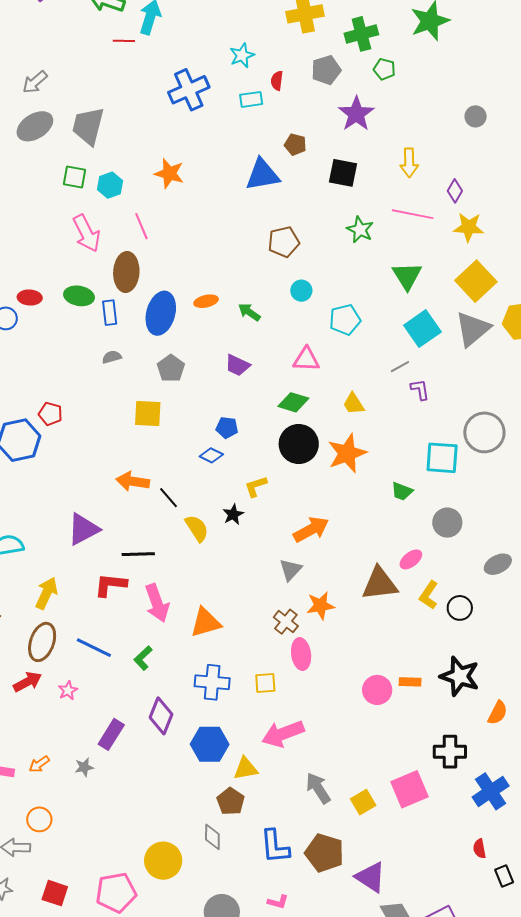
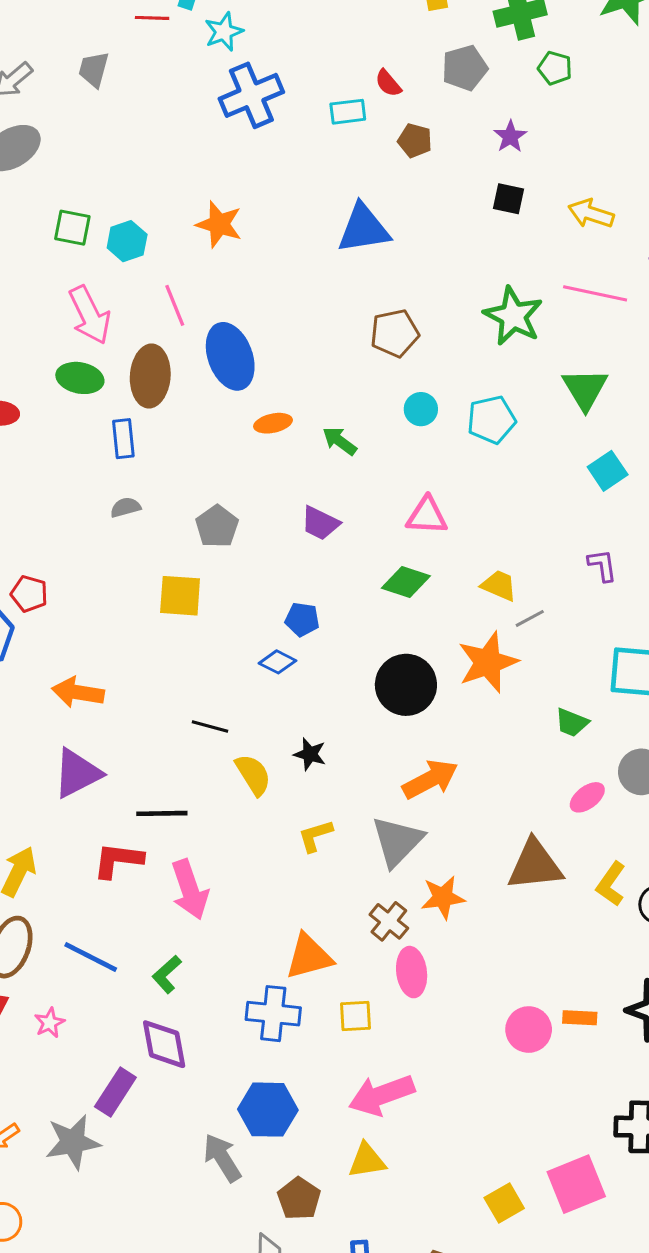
cyan star: (242, 55) -> (224, 32), moved
red semicircle: (277, 81) -> (388, 83), turned -48
purple star: (356, 114) -> (510, 137), size x0.6
gray trapezoid: (88, 126) -> (94, 69), moved, size x0.6
brown pentagon: (295, 145) -> (415, 141), moved
yellow arrow: (409, 163) -> (591, 214), turned 108
black square: (343, 173) -> (508, 199), moved, size x0.7
green star: (360, 230) -> (513, 316), size x1.4
green ellipse: (79, 296) -> (80, 378), moved
blue ellipse: (161, 313) -> (230, 356), moved, turned -36
cyan pentagon: (345, 320) -> (491, 420), moved
cyan square: (422, 329) -> (608, 471), size x0.7
gray line: (400, 367) -> (530, 618), moved
yellow trapezoid: (354, 404) -> (499, 586), turned 145
black circle: (299, 444) -> (406, 685), moved
orange arrow: (133, 481) -> (78, 692), moved
yellow L-shape: (256, 486) -> (315, 836), moved
black line: (168, 498) -> (210, 727), turned -35
black star: (233, 514) -> (310, 754), turned -30
pink ellipse: (411, 559) -> (587, 797), moved
gray triangle: (290, 570) -> (397, 841), size x1.5
orange triangle: (205, 622) -> (309, 957), moved
purple diamond: (161, 716) -> (164, 1044), moved, turned -33
gray star: (84, 767) -> (73, 1142), size x1.8
yellow triangle: (246, 769) -> (367, 1161), moved
gray arrow: (318, 788) -> (222, 1158), moved

